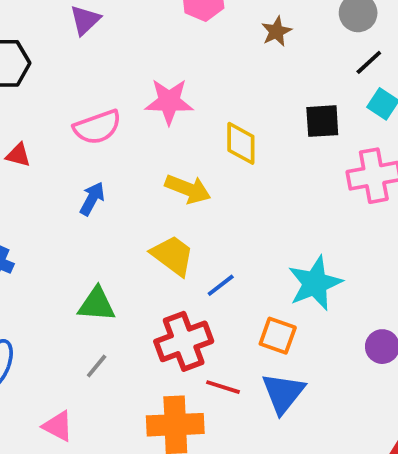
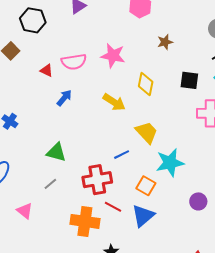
brown star: (276, 31) -> (165, 42), moved
red triangle: (18, 155) -> (47, 70), moved
yellow trapezoid: (173, 255) -> (147, 132), moved

